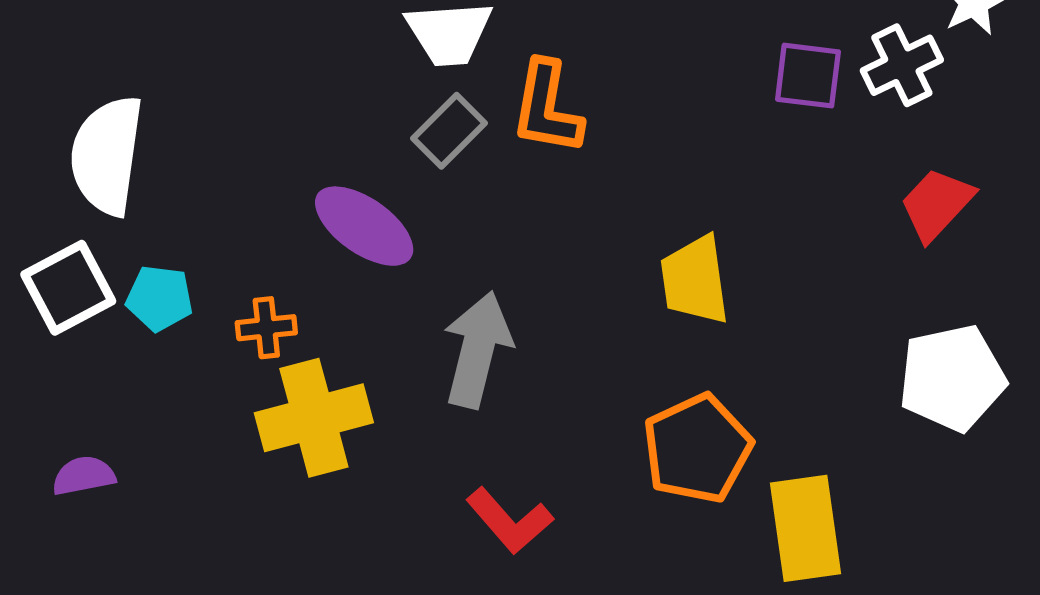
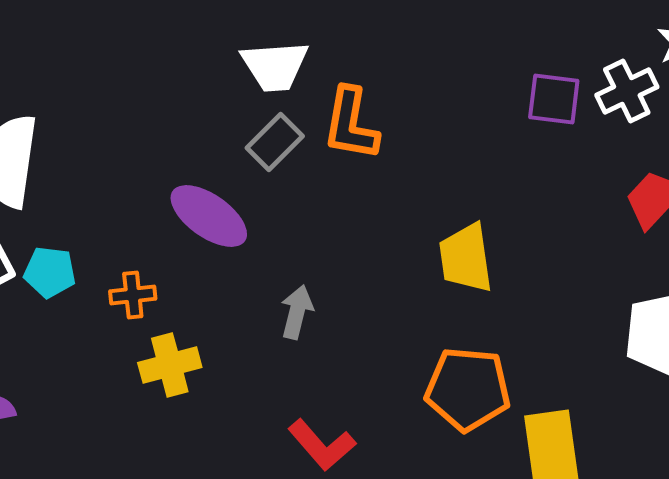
gray arrow: (477, 350) -> (297, 312), size x0.6
yellow cross: (314, 418) -> (170, 365), size x0.7
orange pentagon: (697, 449) -> (468, 389), turned 30

